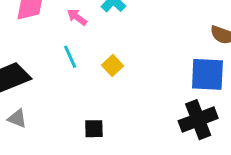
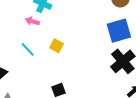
pink arrow: (77, 17) -> (32, 21), moved

